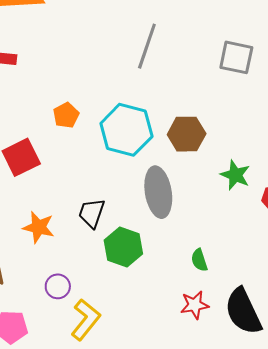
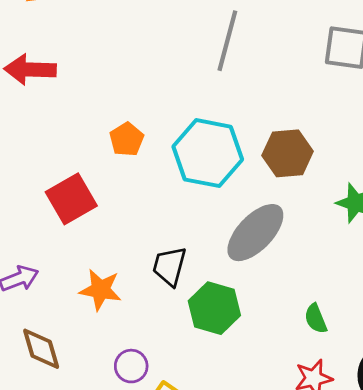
gray ellipse: (158, 192) -> (255, 233), turned 57

